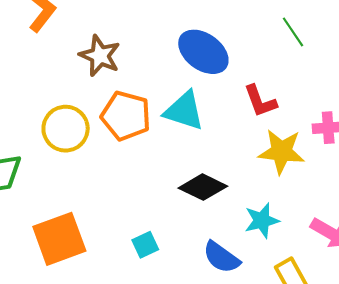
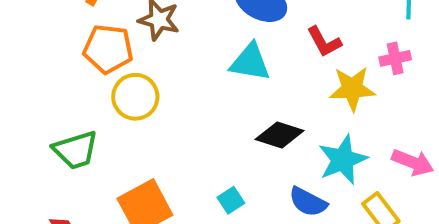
orange pentagon: (126, 116) -> (108, 49), moved
cyan star: (262, 220) -> (343, 160), size x1.4

